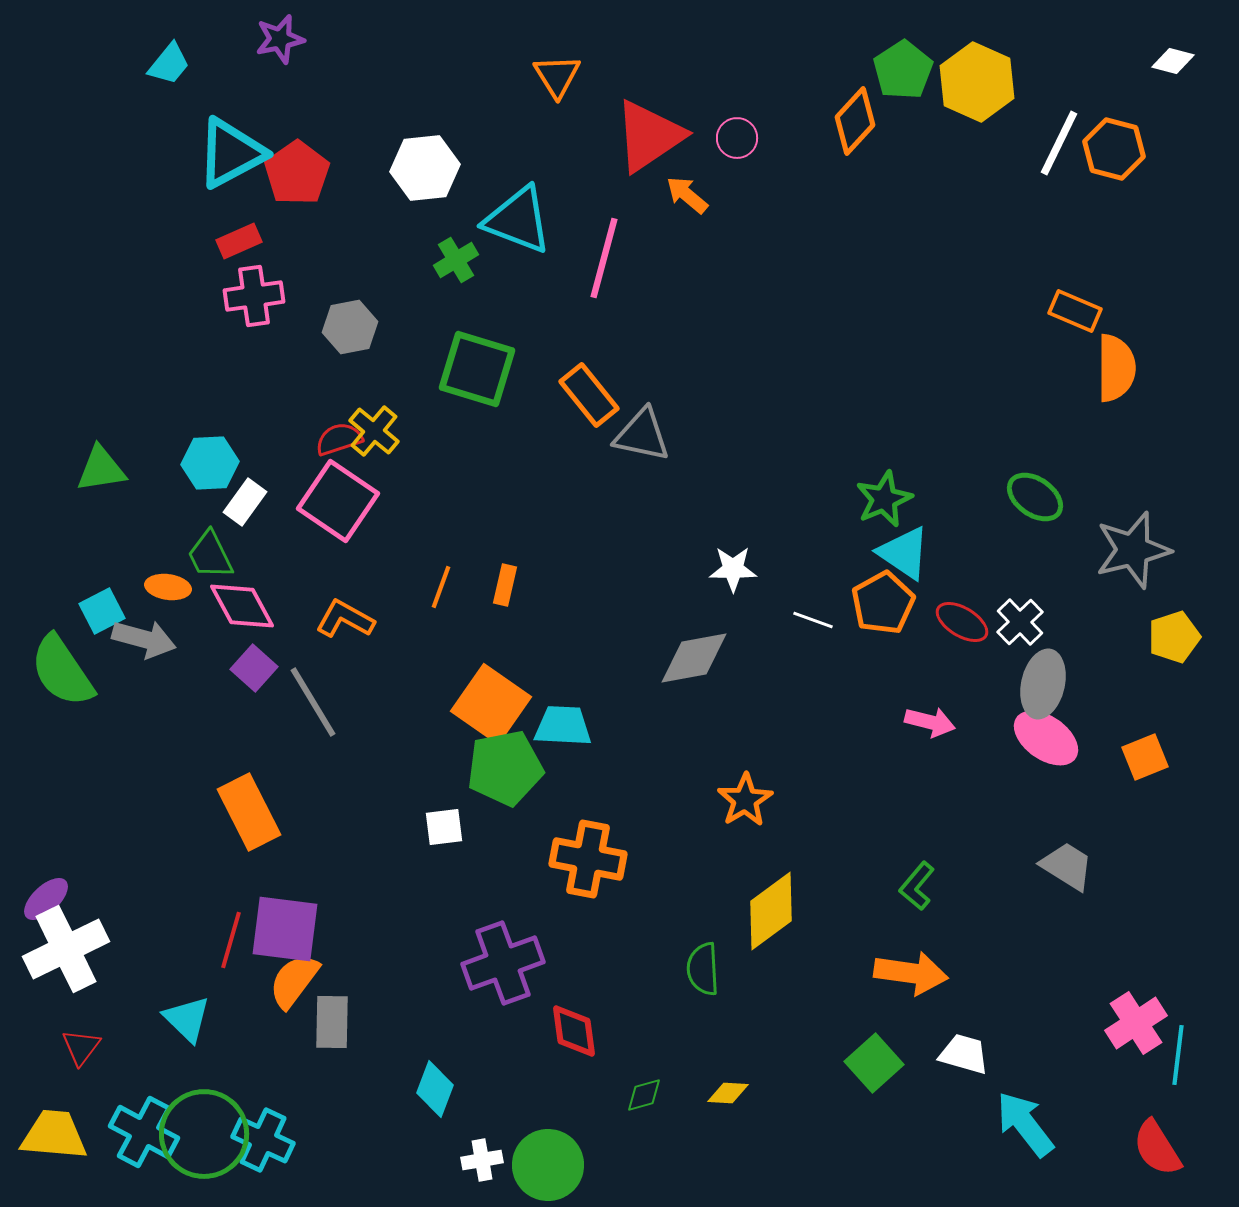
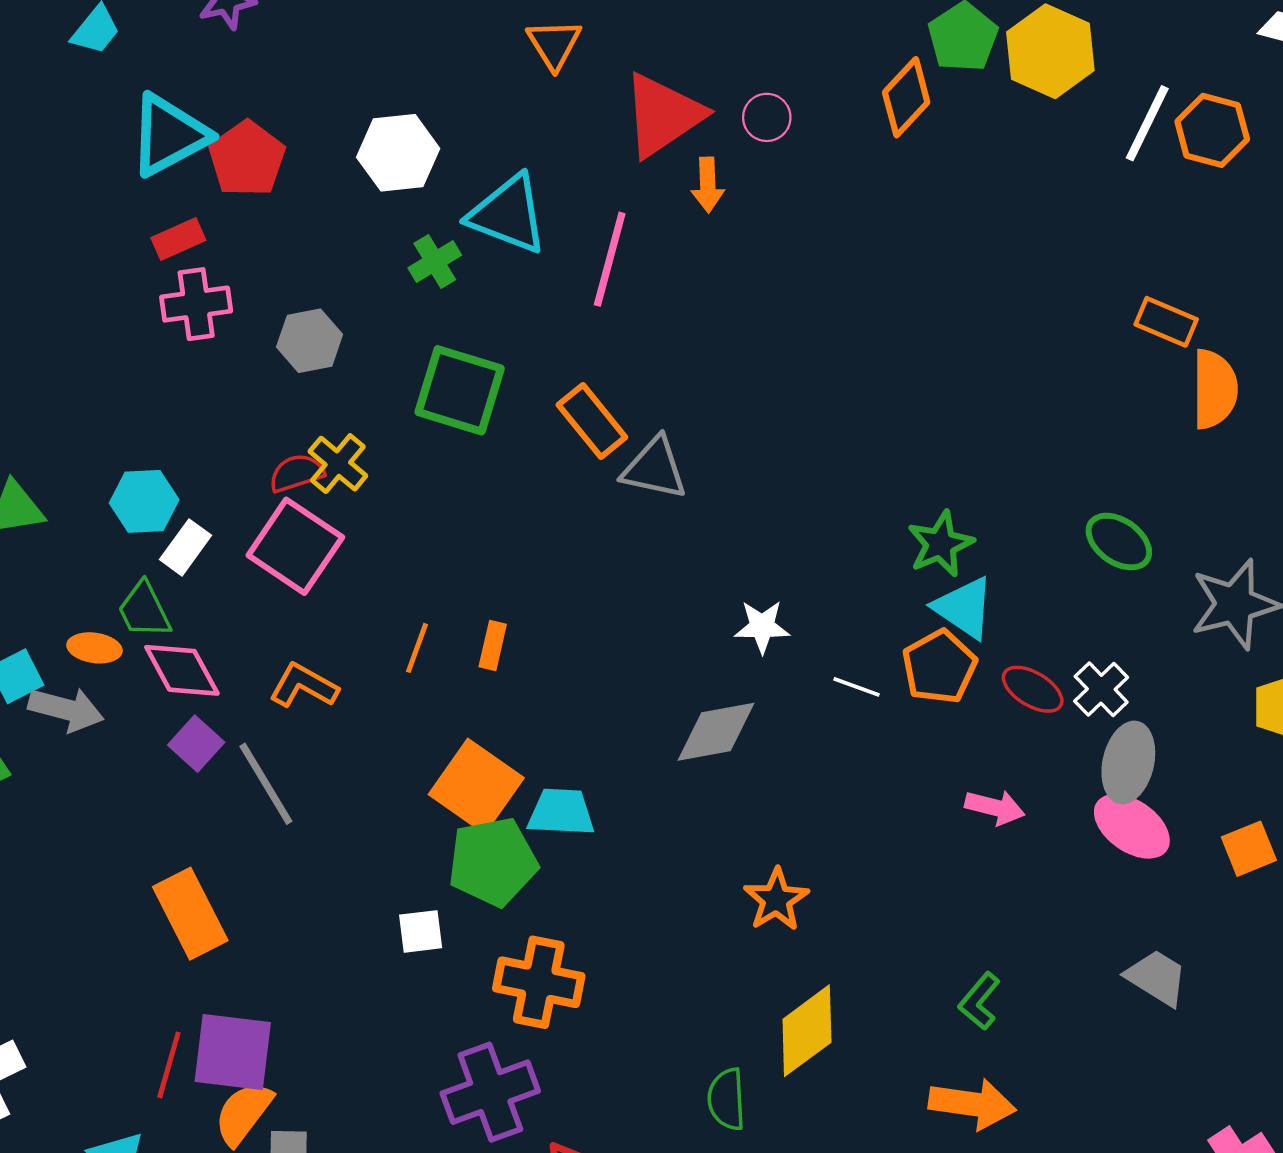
orange arrow: (687, 195) -> (708, 185), turned -132
orange cross: (588, 859) -> (539, 982), moved

